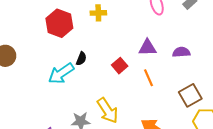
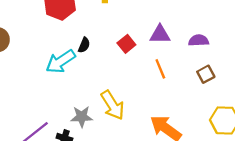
red square: (120, 66) -> (126, 44), moved
brown square: (190, 95) -> (206, 74), moved, size x0.7

